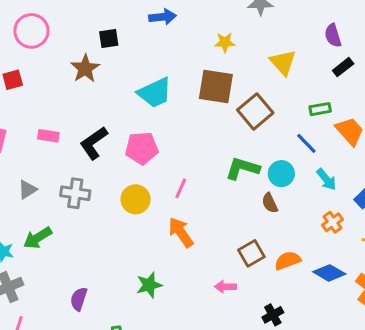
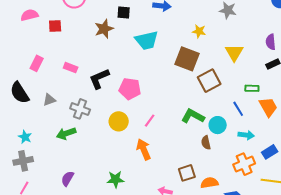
cyan trapezoid: (155, 93) -> (147, 40), moved
cyan arrow: (326, 179) -> (246, 135), turned -56
orange cross: (332, 222) -> (244, 164), size x1.5
green arrow: (38, 238) -> (66, 133), moved

